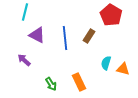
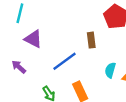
brown rectangle: (89, 36) -> (91, 40), turned -40
blue line: (65, 38) -> (64, 61), moved, turned 60

